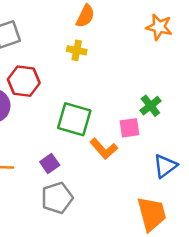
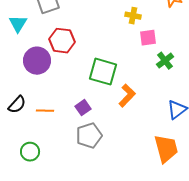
yellow cross: (77, 50) -> (133, 16), moved
pink square: (130, 128) -> (148, 38), moved
orange L-shape: (104, 149) -> (127, 96), turned -95

